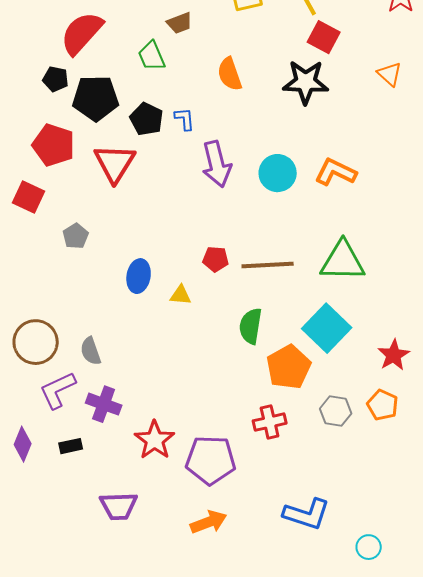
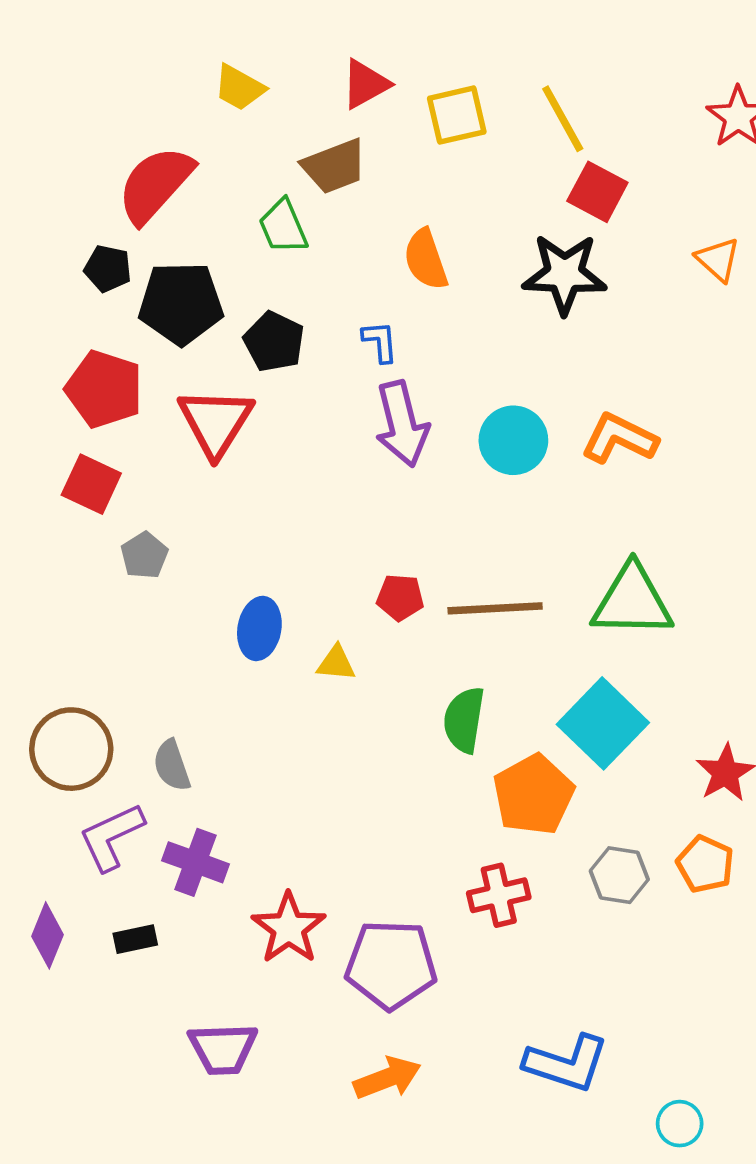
brown trapezoid: (180, 23) -> (334, 166), size x1.4
blue L-shape: (185, 119) -> (380, 342), moved
red square: (29, 197) -> (91, 484), moved

